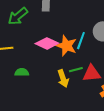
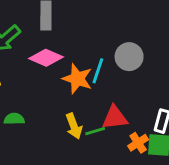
pink diamond: (47, 43) -> (46, 58), moved
green line: (76, 70) -> (95, 131), moved

